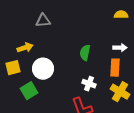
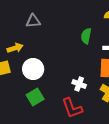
green semicircle: (85, 53) -> (86, 36), moved
green square: (29, 91) -> (35, 97), moved

